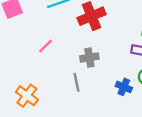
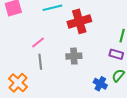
gray line: (76, 82) -> (40, 62), moved

